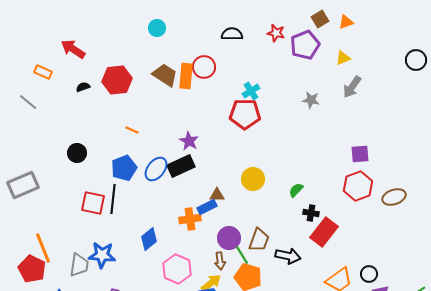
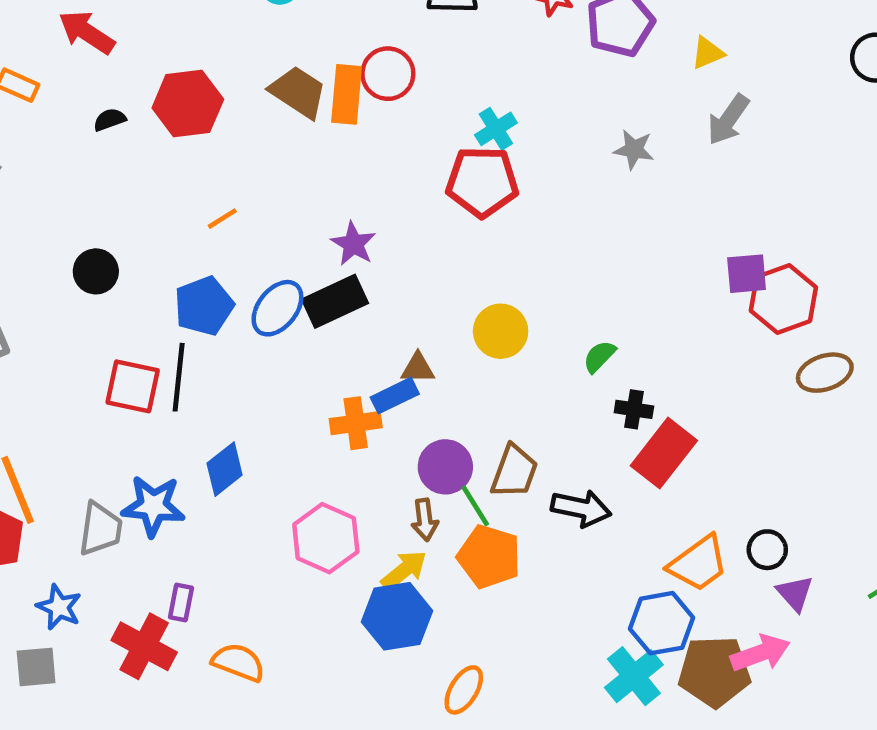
orange line: (132, 130) -> (222, 219), turned -56
red hexagon: (358, 186) -> (783, 299), moved
blue diamond: (149, 239) -> (225, 469), moved

